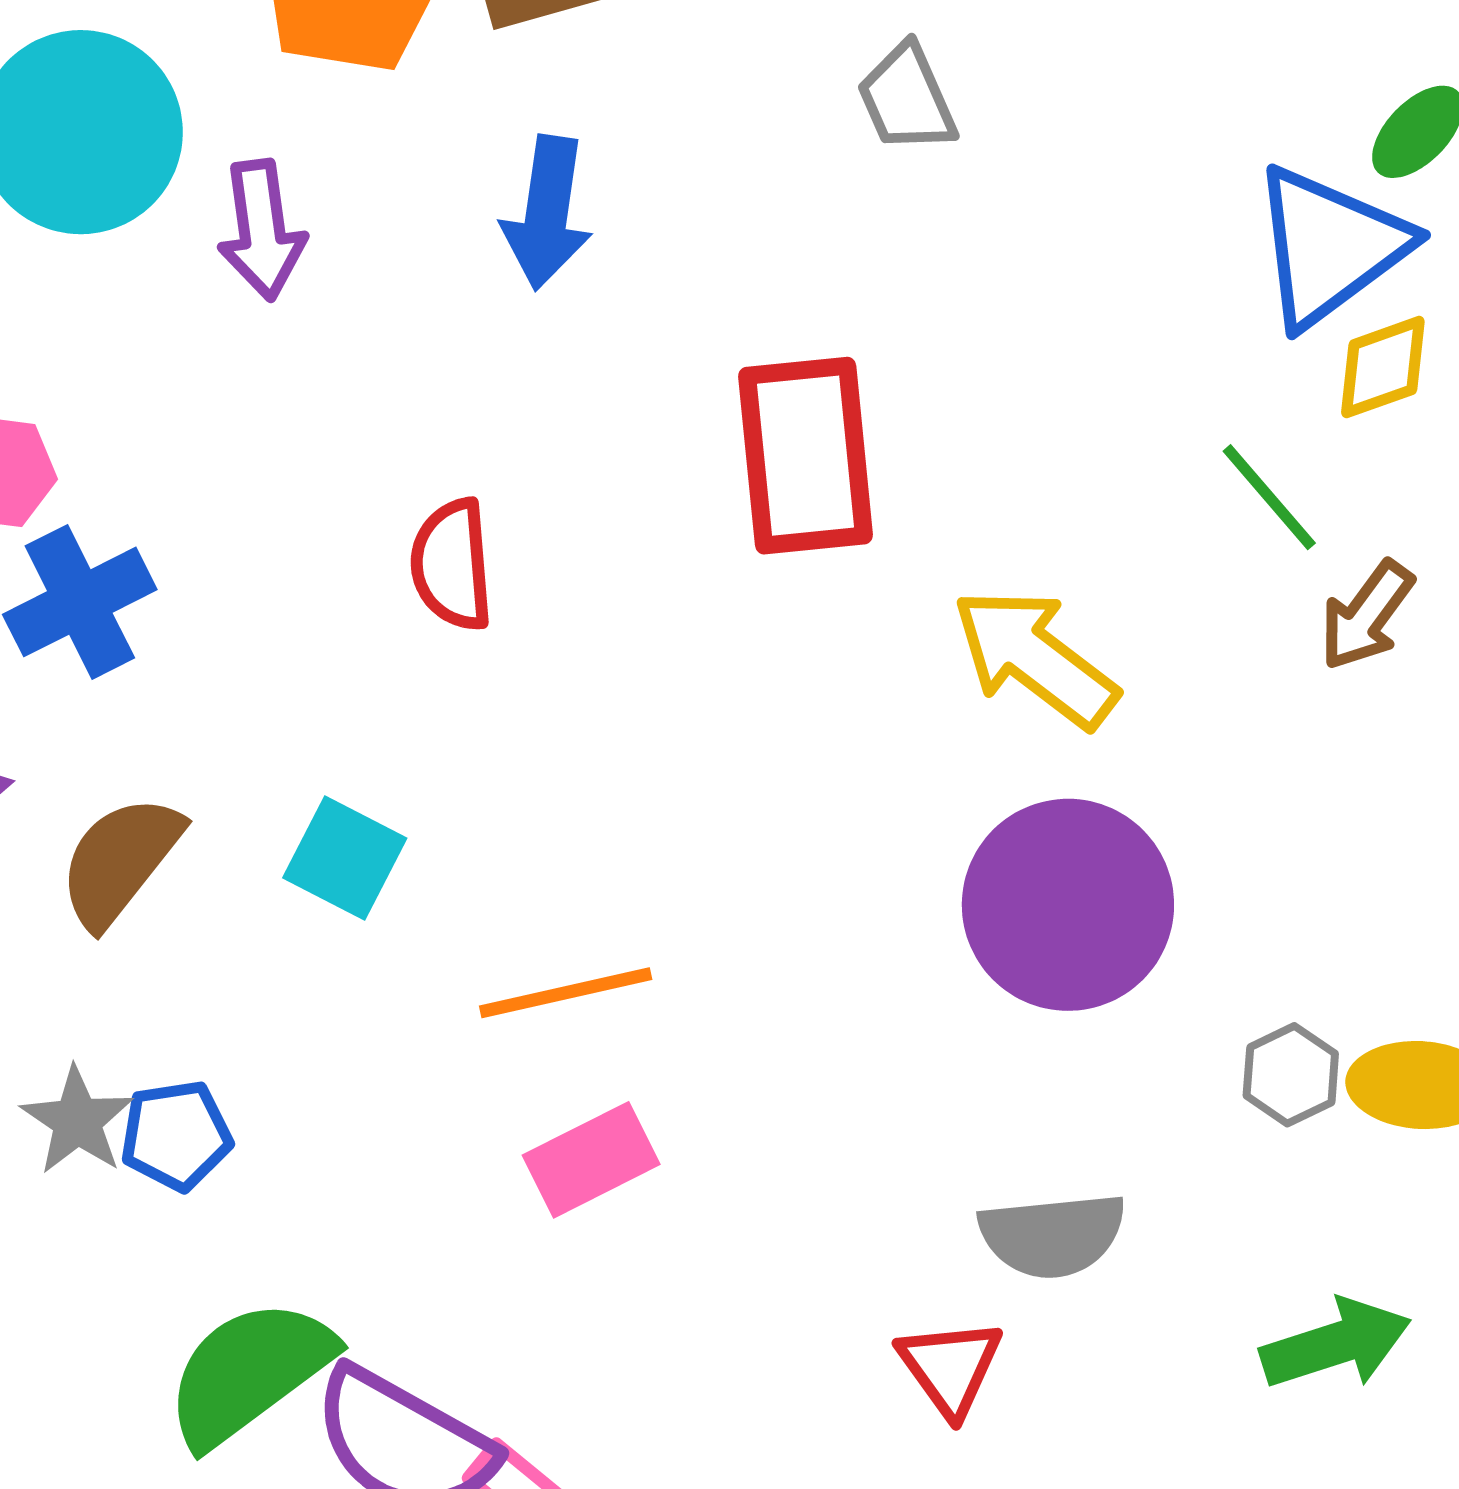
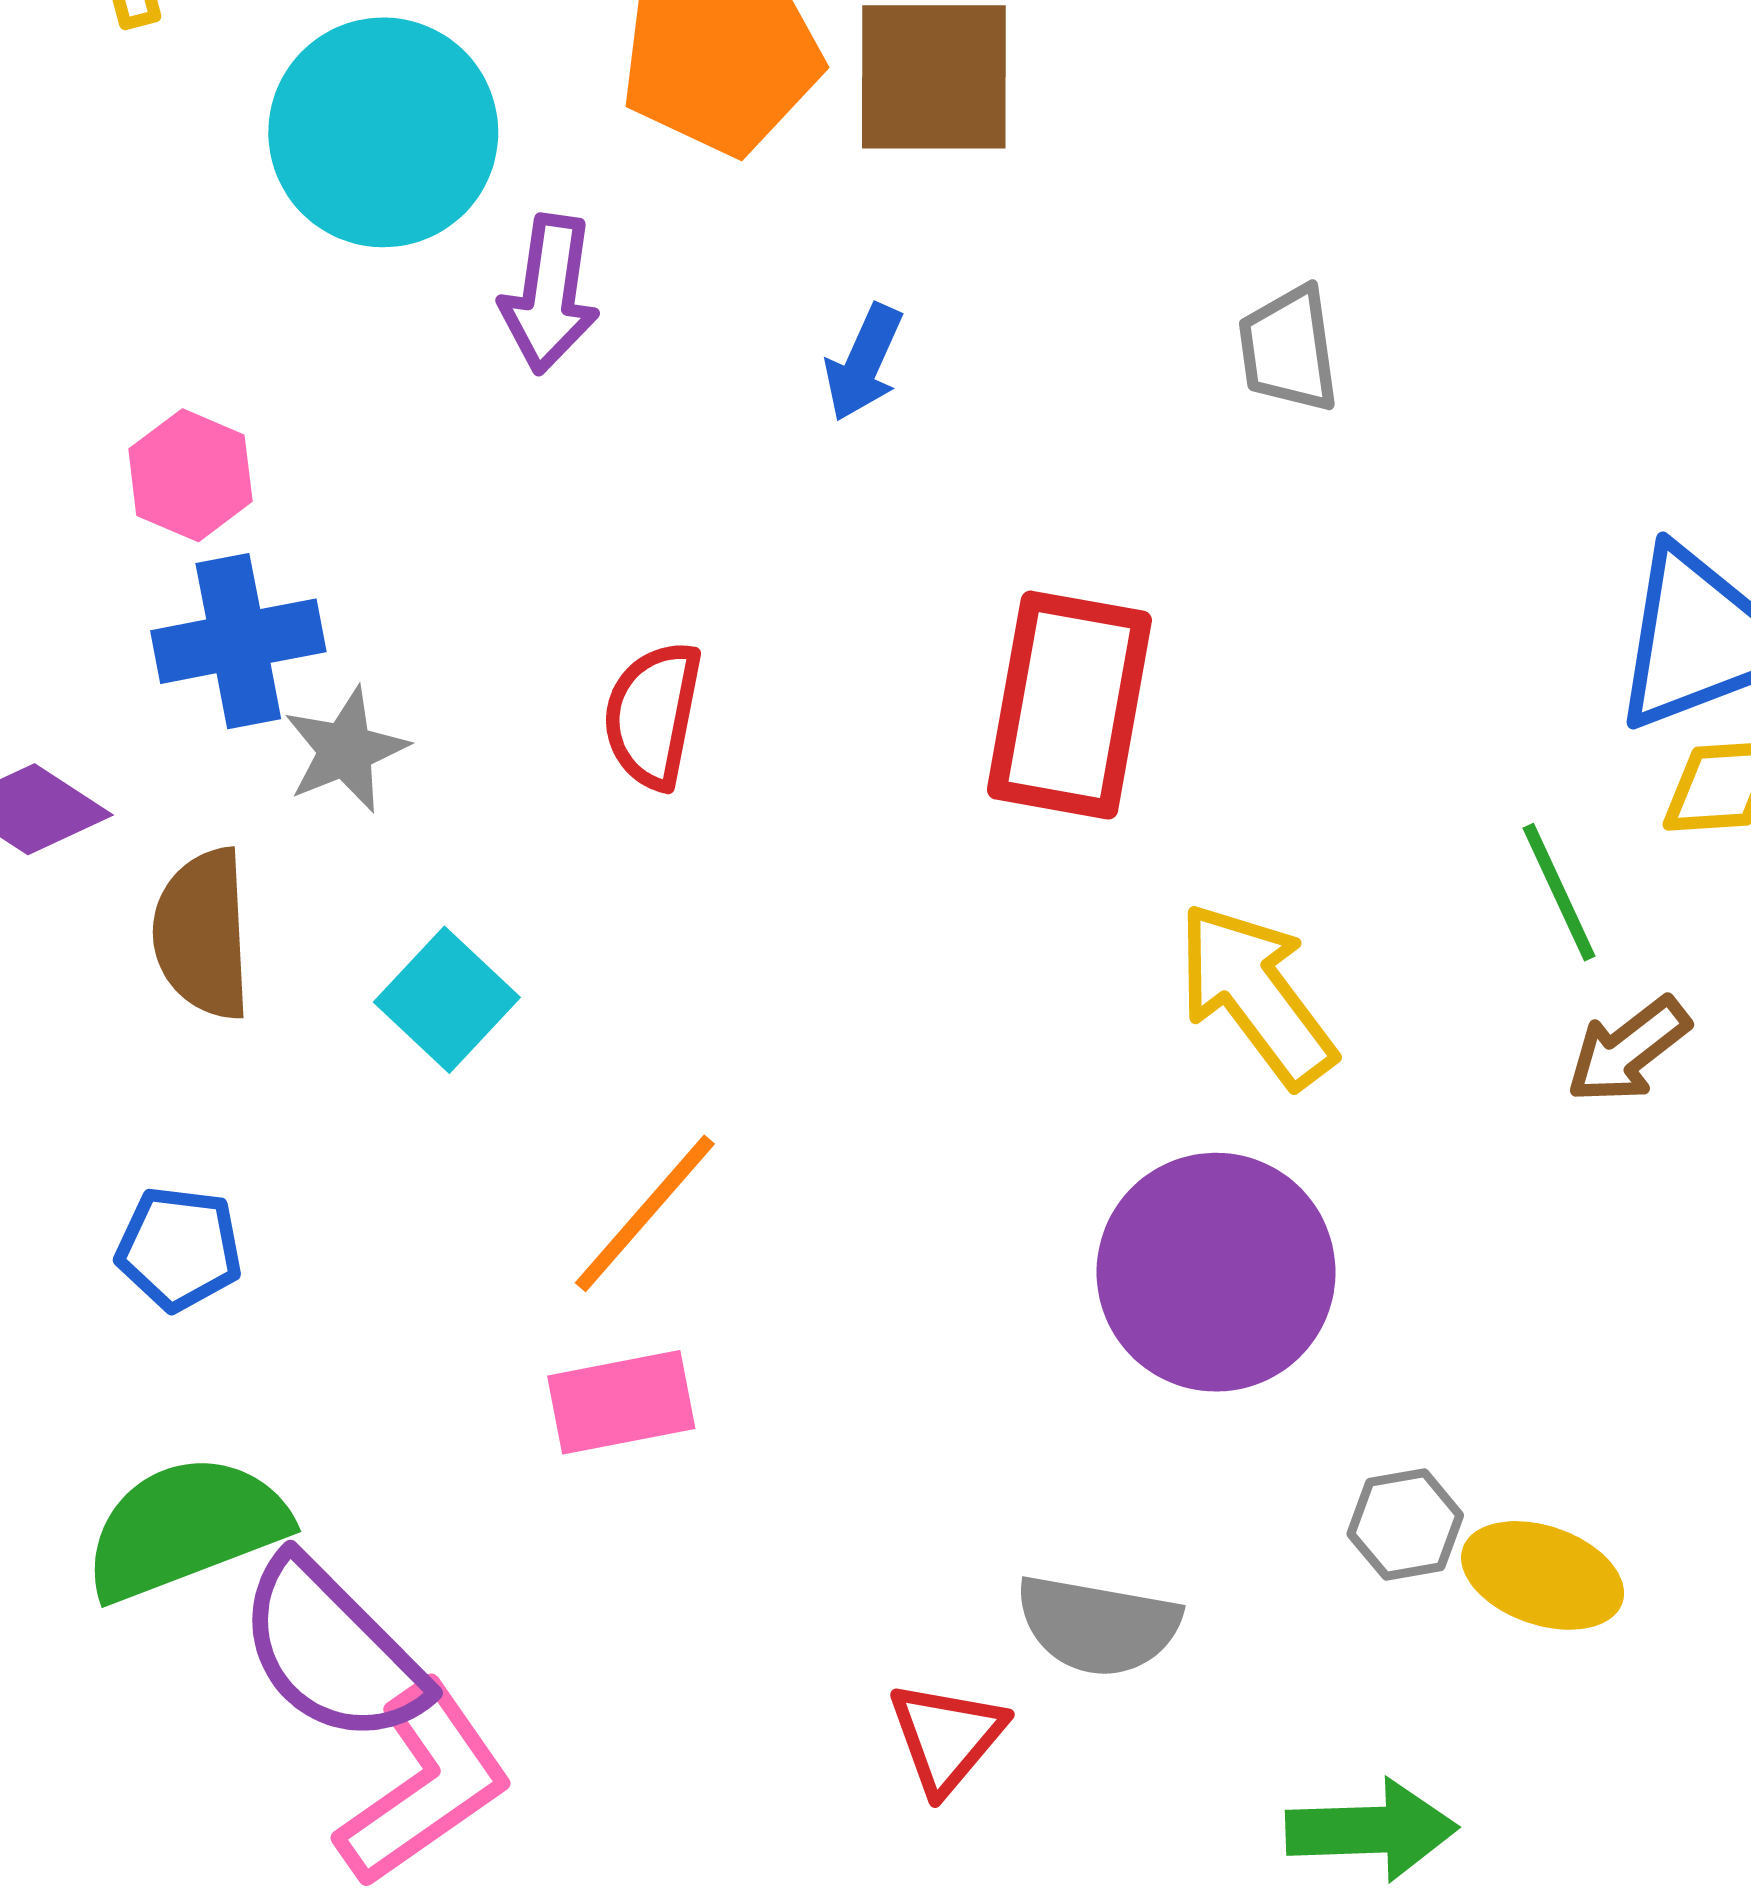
blue arrow: (547, 213) -> (864, 363), size x0.7
brown semicircle: (120, 861) -> (203, 934), turned -57
orange line: (566, 993) -> (645, 1213), turned -52
gray star: (77, 1121) -> (346, 750), moved

